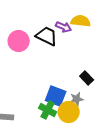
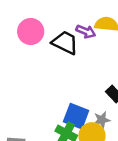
pink circle: (19, 41) -> (31, 32), moved

